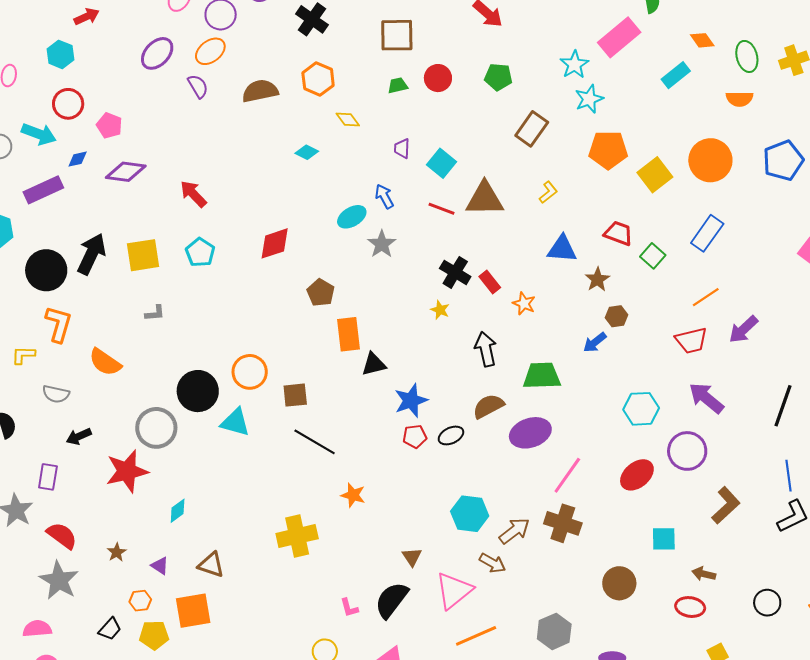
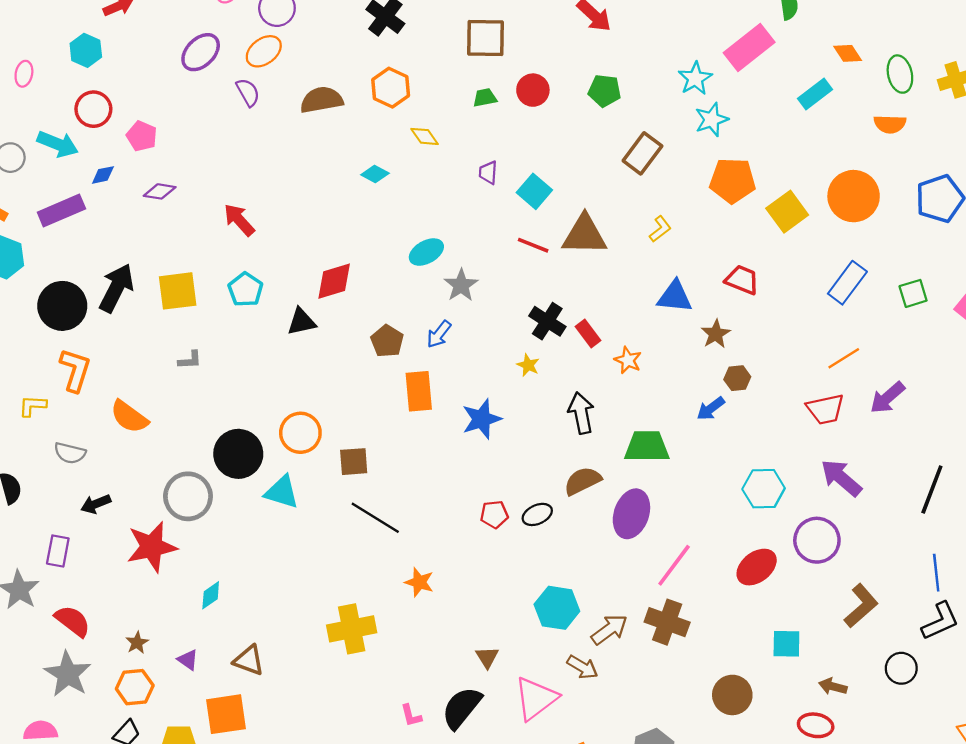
purple diamond: (126, 172) -> (160, 191), size x0.7
blue arrow: (384, 196) -> (439, 334), moved, turned -115
green square: (653, 256) -> (913, 293), moved, turned 30
black triangle: (374, 364) -> (301, 322), moved
blue star: (411, 401) -> (482, 419), moved
purple ellipse: (530, 433) -> (631, 514), turned -54
orange hexagon: (140, 601) -> (135, 687), moved, size x1.4
black circle: (767, 603) -> (901, 668), moved

